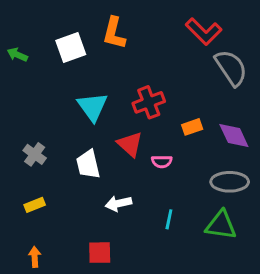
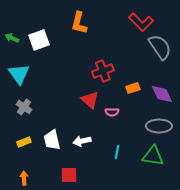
white square: (71, 47) -> (39, 40), moved
cyan triangle: (92, 107) -> (19, 74), moved
white trapezoid: (88, 164) -> (52, 140), moved

